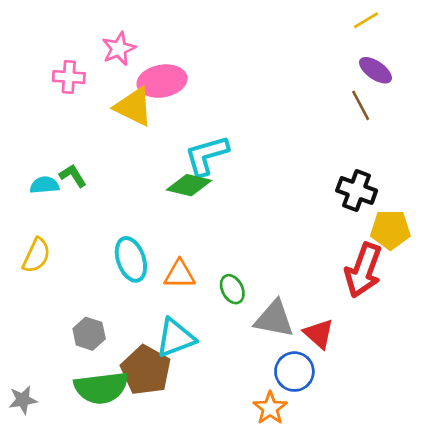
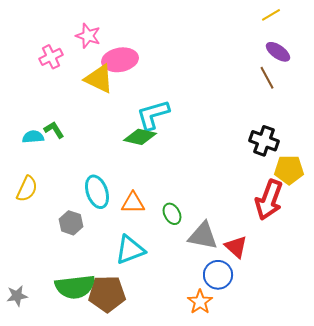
pink star: (119, 49) -> (88, 36), turned -30
pink cross: (69, 77) -> (51, 57), turned -30
gray hexagon: (89, 334) -> (71, 223), moved
brown pentagon: (146, 370) -> (107, 294), moved, turned -30

